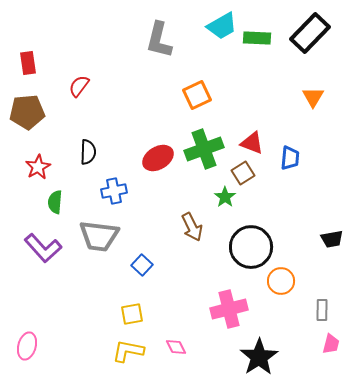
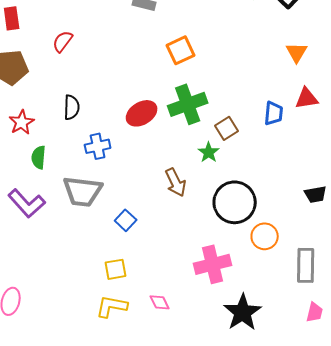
red triangle: (252, 143) -> (307, 98), moved, turned -30
gray rectangle: (322, 310) -> (306, 265), size x1.6
pink trapezoid: (331, 344) -> (315, 312), moved

